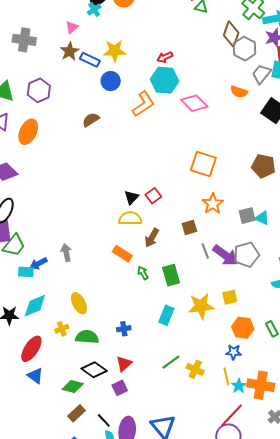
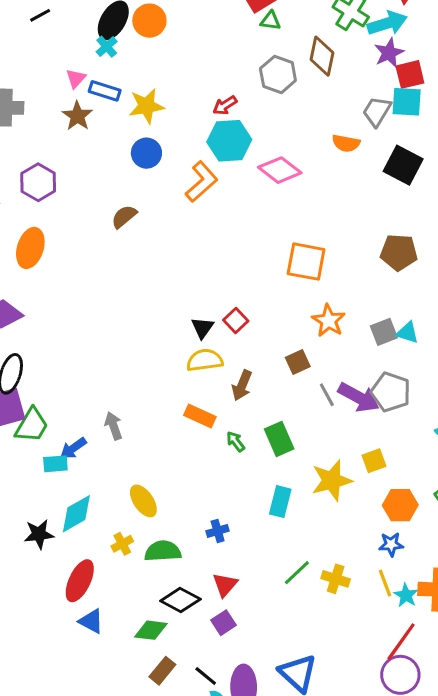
gray hexagon: (245, 49) -> (278, 75), moved
blue rectangle: (90, 60) -> (105, 91), moved
gray pentagon: (246, 255) -> (391, 392), turned -30

